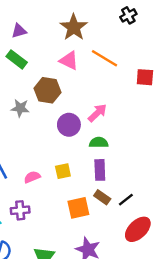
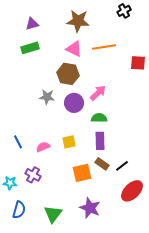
brown star: (74, 27) -> (78, 21), turned -30
orange line: (105, 58) -> (104, 47), turned -40
green rectangle: (17, 59) -> (30, 48), turned -54
brown hexagon: (48, 90) -> (68, 74), moved
gray star: (20, 108) -> (47, 97), moved
purple cross: (20, 210) -> (33, 175), turned 35

